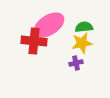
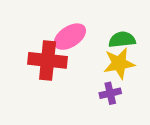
pink ellipse: (49, 25) -> (70, 37), size x0.7

